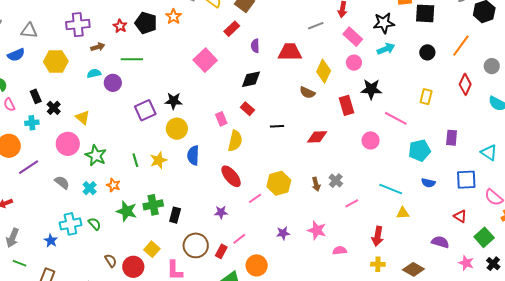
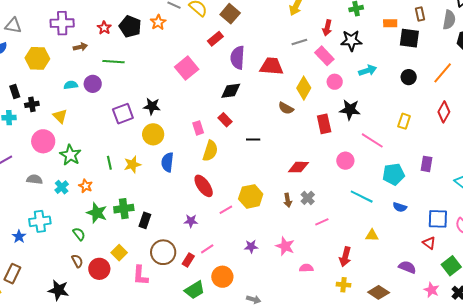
black star: (384, 23) -> (351, 41), moved
pink rectangle: (353, 37) -> (324, 56), moved
purple semicircle: (255, 46) -> (237, 58), size x1.6
cyan semicircle: (94, 73) -> (71, 85), moved
black cross: (54, 108) -> (32, 104), turned 32
red diamond: (317, 137) -> (298, 167), moved
blue square: (466, 180) -> (438, 219), moved
gray semicircle: (62, 182) -> (35, 179), turned -35
cyan line: (391, 189) -> (362, 197), moved
green semicircle: (95, 224) -> (79, 234), moved

